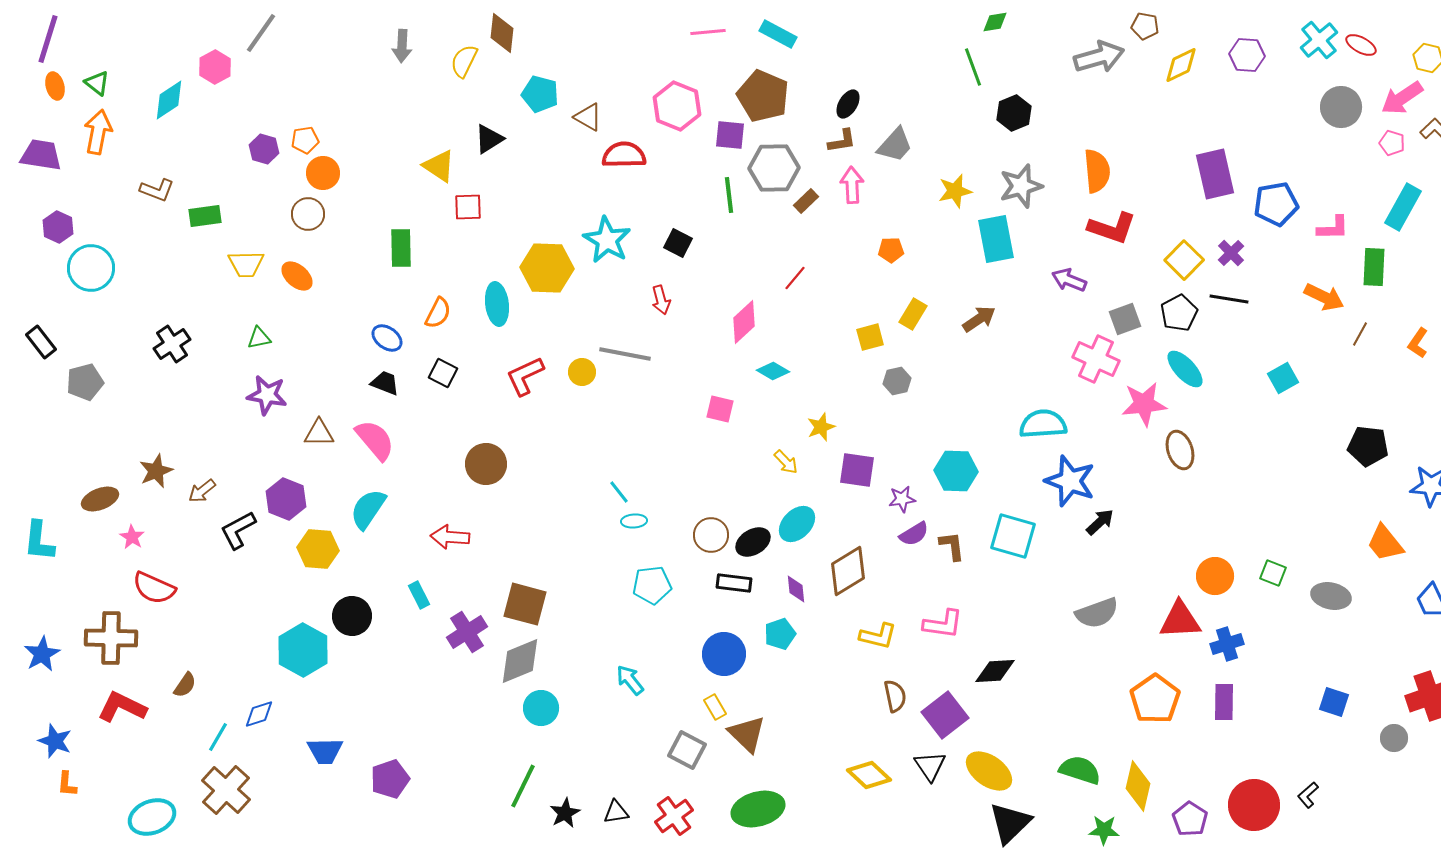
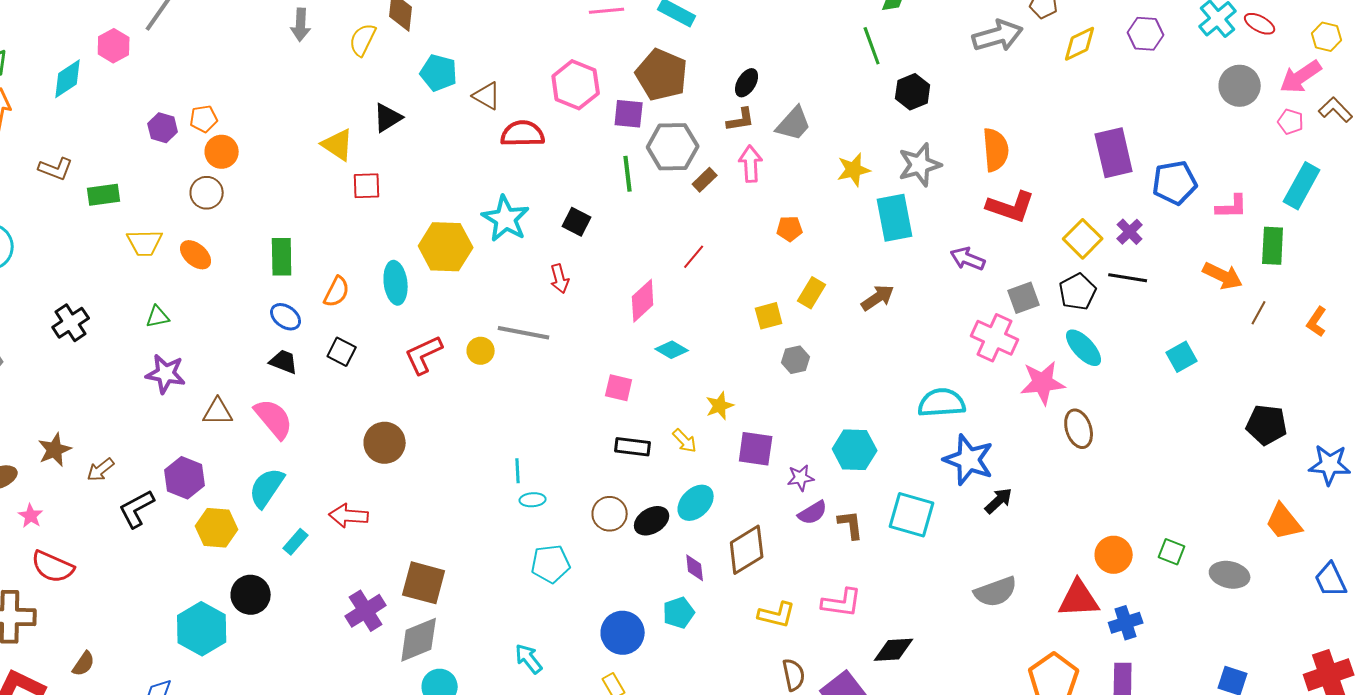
green rectangle: (401, 248) -> (282, 257), moved
cyan line: (619, 492) -> (518, 471), turned 35
black rectangle: (734, 583) -> (633, 447), moved
cyan rectangle: (419, 595) -> (296, 542), moved, turned 68

